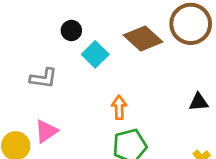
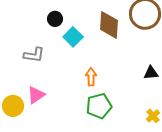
brown diamond: (143, 38) -> (109, 25), turned 52

